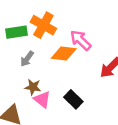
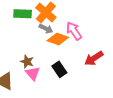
gray arrow: (27, 59) -> (46, 29), moved, turned -112
black rectangle: (73, 99) -> (59, 69), moved

